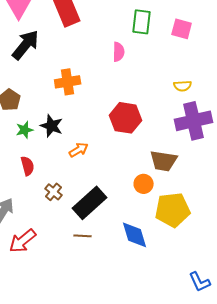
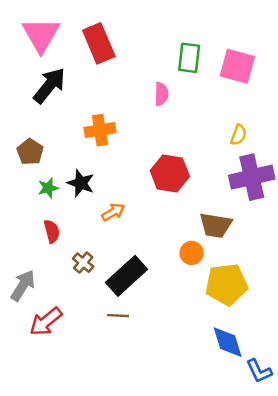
pink square: (182, 29) -> (237, 66), size x1.4
yellow semicircle: (183, 86) -> (239, 135), turned -66
blue diamond: (135, 235) -> (228, 342), moved

